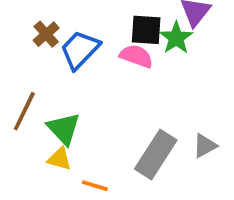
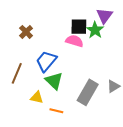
blue trapezoid: (80, 50) -> (46, 61), moved
green triangle: (64, 129) -> (54, 81), moved

